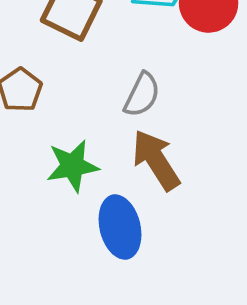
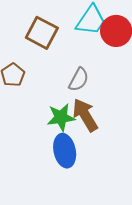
green star: (73, 166) -> (61, 117), moved

